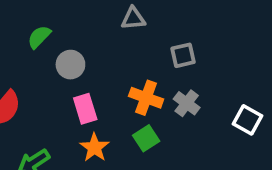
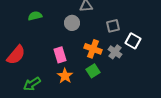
green semicircle: (39, 37) -> (35, 16), turned 32
gray circle: (70, 65) -> (72, 23), moved
white square: (247, 120) -> (133, 41), moved

